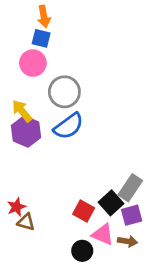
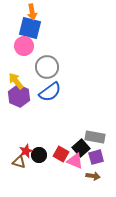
blue square: (41, 38) -> (30, 28), size x1.6
gray rectangle: (130, 188) -> (95, 137), turned 66
red star: (16, 207) -> (26, 151), moved
pink triangle: (103, 234) -> (75, 161), moved
black circle: (82, 251) -> (39, 155), moved

